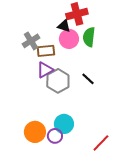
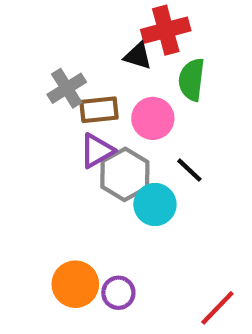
pink circle: (69, 39) -> (153, 118), moved
cyan circle: (64, 124) -> (155, 205), moved

